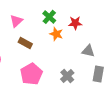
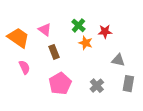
pink triangle: (16, 21) -> (45, 30), turned -40
brown rectangle: (25, 43) -> (54, 52), turned 40

